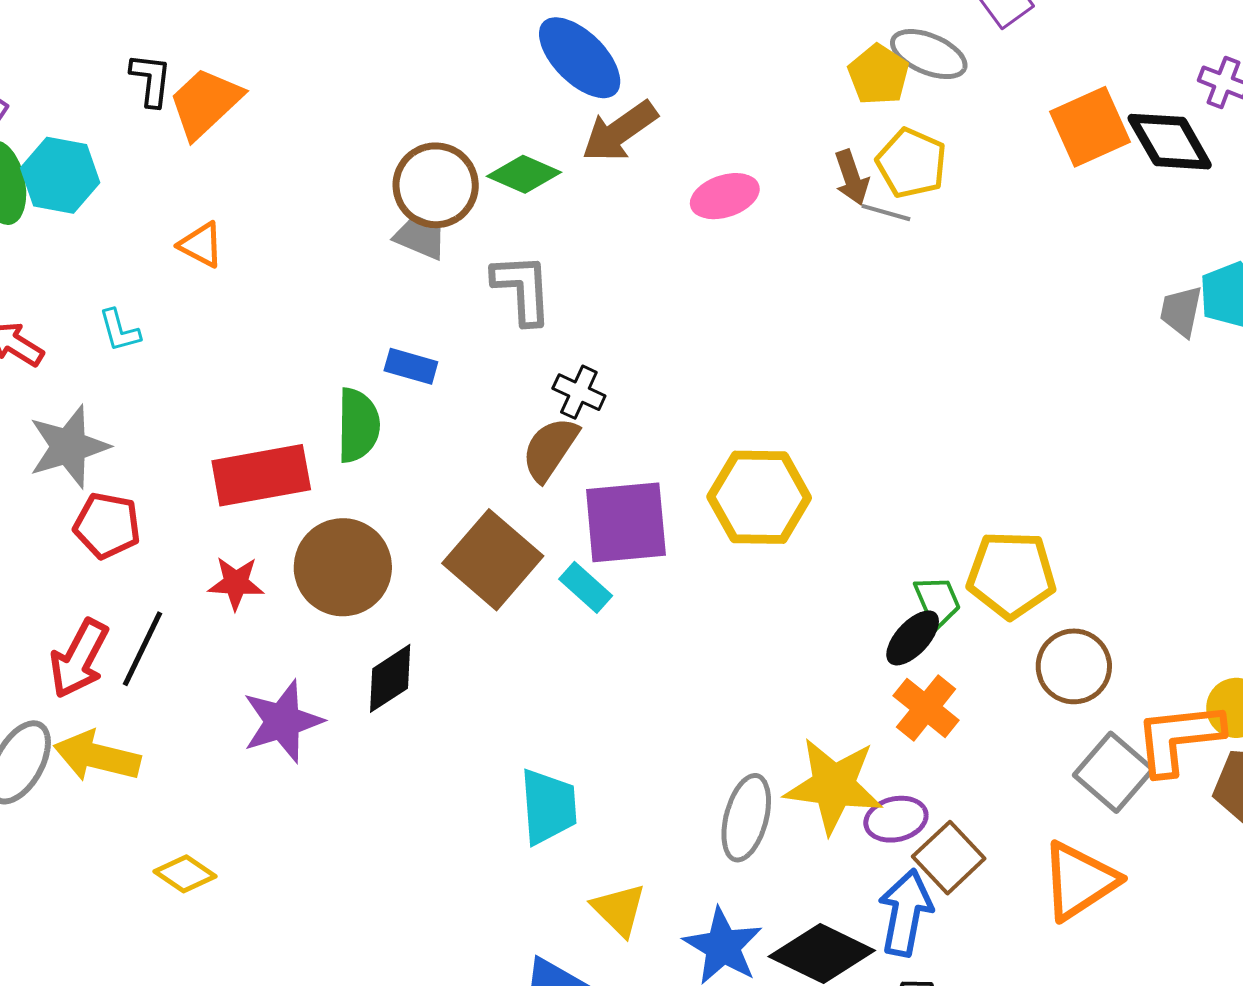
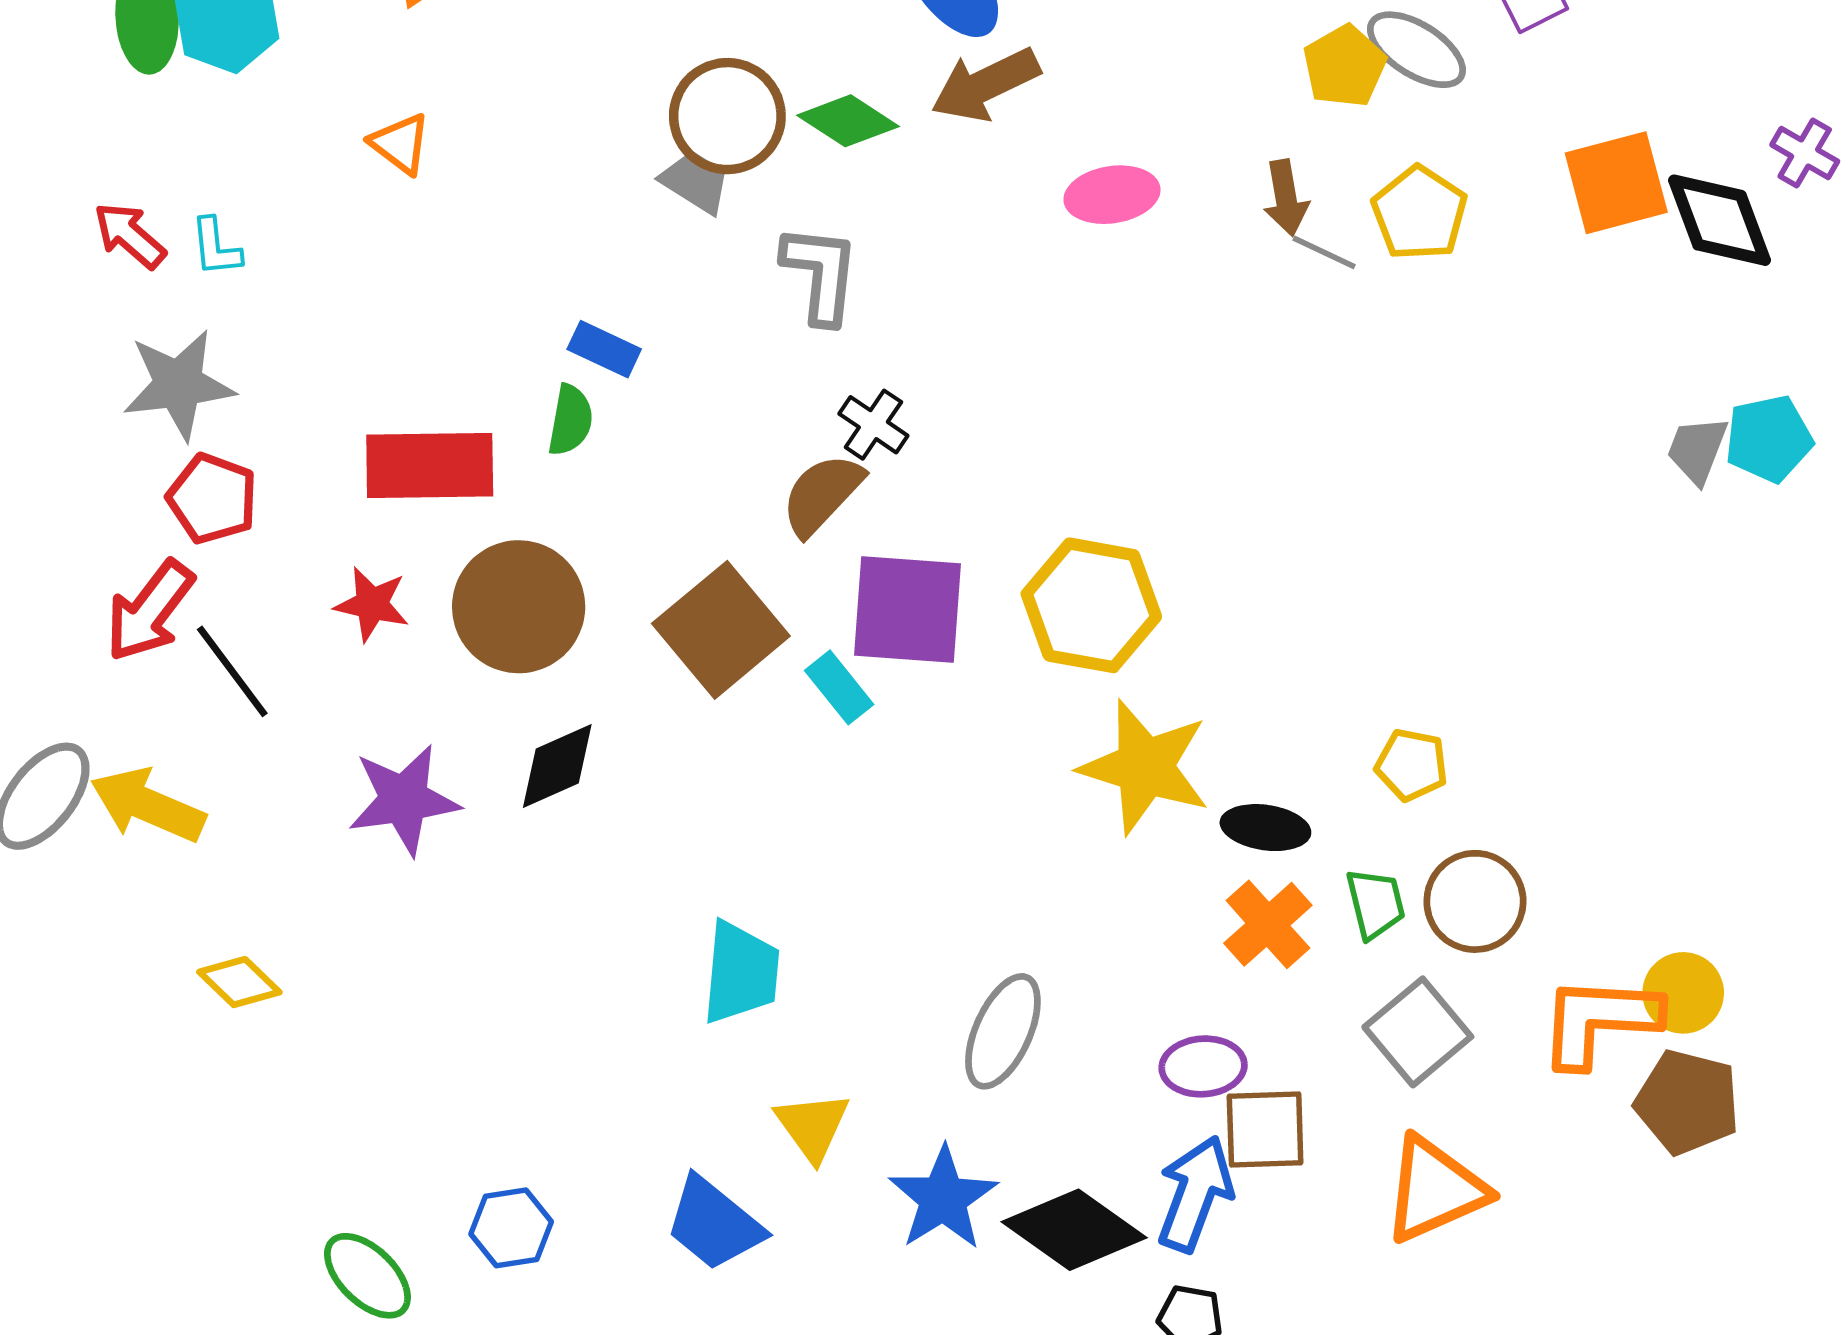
yellow pentagon: (912, 163) -> (1419, 213), moved
cyan L-shape: (119, 331) -> (216, 247), moved
blue rectangle: (411, 366) -> (604, 349), moved
green semicircle: (358, 425) -> (570, 420), size x0.7
yellow pentagon: (1011, 575) -> (1412, 765), size x0.6
green trapezoid: (937, 602) -> (1376, 904), moved
black ellipse: (913, 638) -> (1265, 828), turned 46
black line: (142, 649) -> (232, 671), turned -72
red arrow: (79, 659) -> (150, 611), moved
gray square: (1114, 772) -> (1418, 1032), moved
yellow star: (834, 786) -> (1145, 767), moved
brown square: (949, 858) -> (1265, 1129), turned 32

